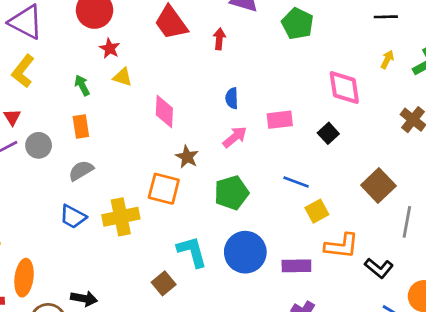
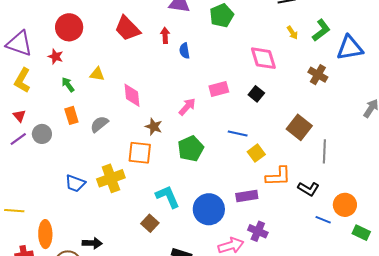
green pentagon: (297, 24) -> (222, 16), turned 30
red star: (110, 48) -> (56, 57), moved
yellow arrow: (387, 60) -> (292, 33), turned 128
blue semicircle: (232, 98) -> (184, 51), moved
gray semicircle: (81, 171) -> (99, 124), moved
blue circle: (245, 252) -> (209, 209), moved

